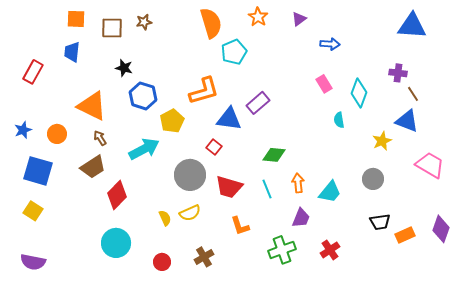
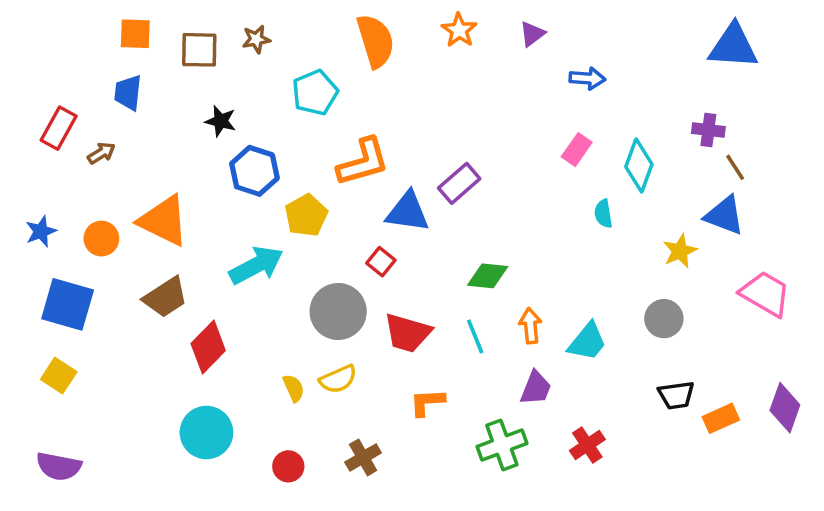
cyan pentagon: (234, 52) -> (315, 93), moved
pink rectangle: (324, 84) -> (577, 150), turned 66
orange triangle: (92, 106) -> (164, 221), moved
brown arrow: (100, 138) -> (101, 153), moved, turned 91
orange L-shape: (240, 226) -> (427, 402), turned 105

